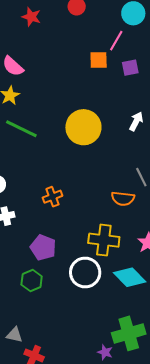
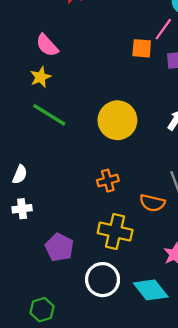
orange cross: (52, 197) -> (108, 181), moved
yellow cross: (104, 240) -> (115, 231), moved
green hexagon: (32, 280) -> (42, 310), moved

